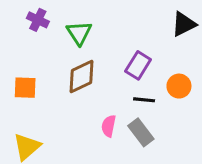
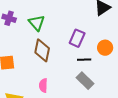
brown diamond: (82, 76) -> (42, 50), turned -45
pink semicircle: (109, 126) -> (43, 85), moved

